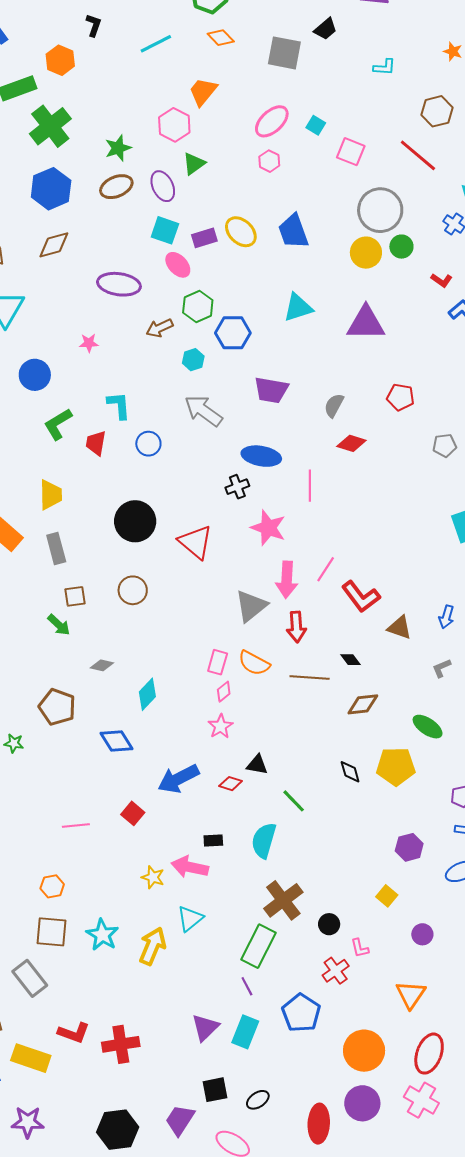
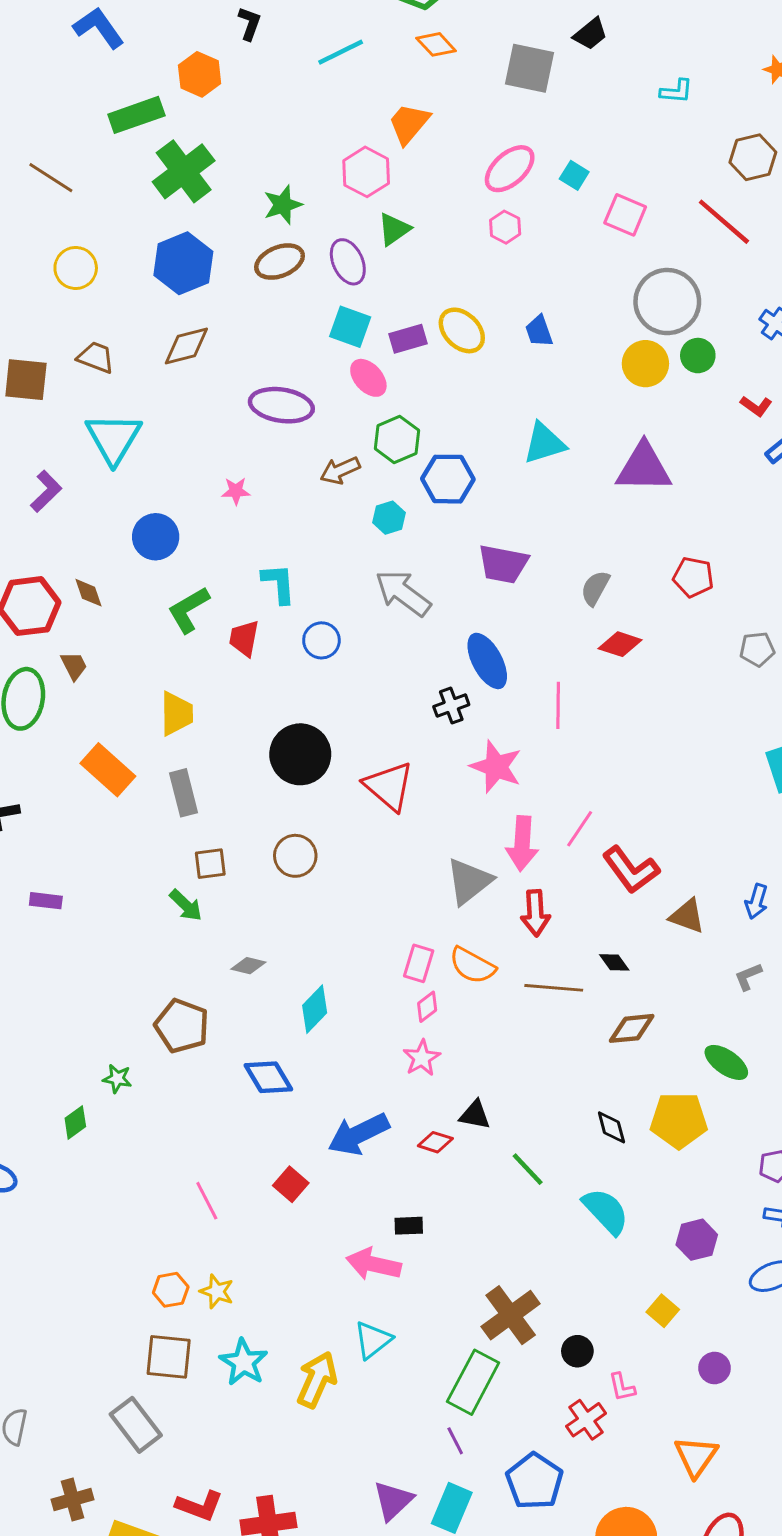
blue trapezoid: (293, 231) -> (539, 331), size x0.6
blue ellipse: (261, 456) -> (487, 661), turned 51
pink line: (76, 825) -> (207, 1201), turned 68
cyan semicircle: (264, 840) -> (606, 1211), moved, turned 120
yellow star: (153, 877) -> (217, 1291), moved

